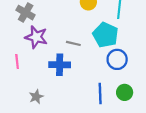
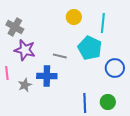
blue circle: (117, 59) -> (115, 68), moved
gray star: (36, 97) -> (25, 85), moved

